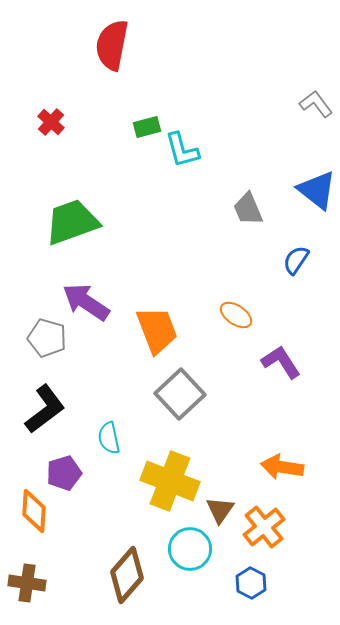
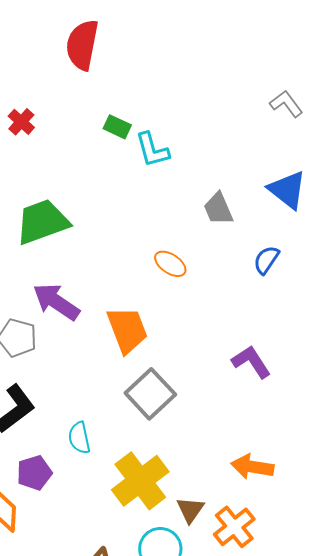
green rectangle: (147, 127) -> (117, 127), turned 40
orange ellipse: (236, 315) -> (170, 264), moved
yellow cross: (170, 481) -> (140, 481), turned 32

